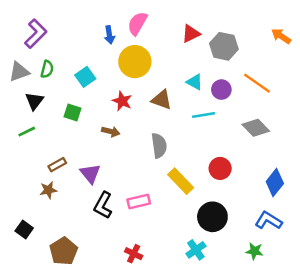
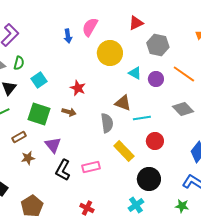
red triangle: (191, 34) -> (136, 23), moved
yellow circle: (135, 62) -> (110, 53), moved
cyan square: (85, 77) -> (39, 80), moved
brown triangle: (162, 100) -> (123, 103), moved
green square: (73, 112) -> (39, 114), moved, size x1.6
cyan line: (204, 115) -> (142, 118), moved
brown rectangle: (57, 165) -> (19, 137), moved
brown star: (48, 190) -> (28, 158), moved

